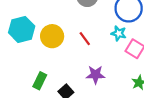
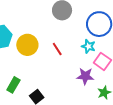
purple star: (95, 75) -> (85, 76), moved

